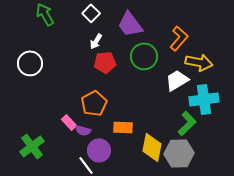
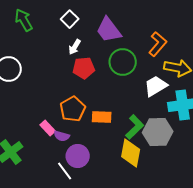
green L-shape: (187, 123) -> (135, 127), moved
orange rectangle: (123, 127) -> (102, 117), moved
gray hexagon: (179, 153) -> (158, 132), moved

